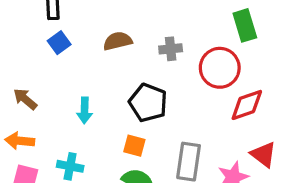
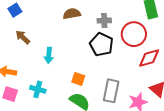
blue square: (59, 43) -> (15, 10), moved
brown arrow: (25, 99) -> (23, 37), moved
black pentagon: (148, 103) -> (101, 44), moved

